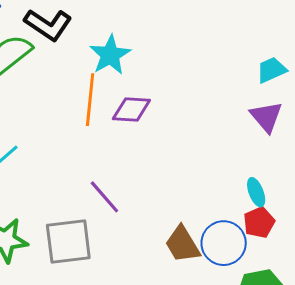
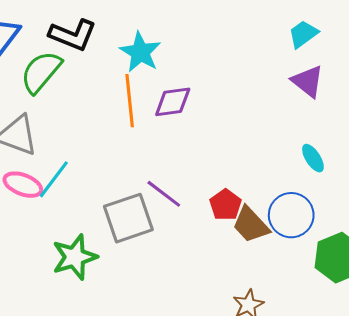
red pentagon: (259, 222) -> (226, 205), moved
gray square: (68, 242) -> (128, 218), moved

